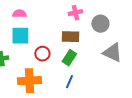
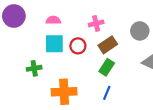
pink cross: (75, 13) -> (96, 23), moved
brown rectangle: (70, 37) -> (108, 45), turned -36
red circle: (42, 54) -> (78, 46), moved

